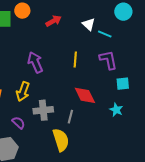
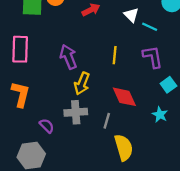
cyan square: (123, 84) -> (168, 85), turned -32
yellow arrow: (23, 92) -> (82, 84), moved
yellow semicircle: (61, 140) -> (124, 148), moved

